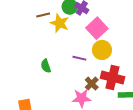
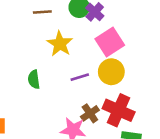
yellow star: (60, 23) -> (60, 44), moved
purple line: (79, 58) -> (80, 77), turned -40

